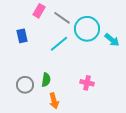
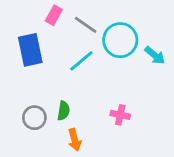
blue rectangle: (22, 36) -> (30, 50), size x1.6

